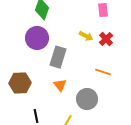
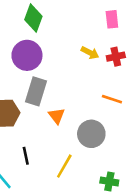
red cross: (106, 39) -> (116, 57), turned 32
gray rectangle: (58, 57) -> (36, 91), moved

